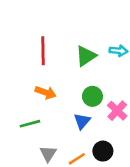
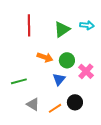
orange arrow: (46, 92) -> (45, 57), moved
gray triangle: (48, 154) -> (33, 104), turned -32

